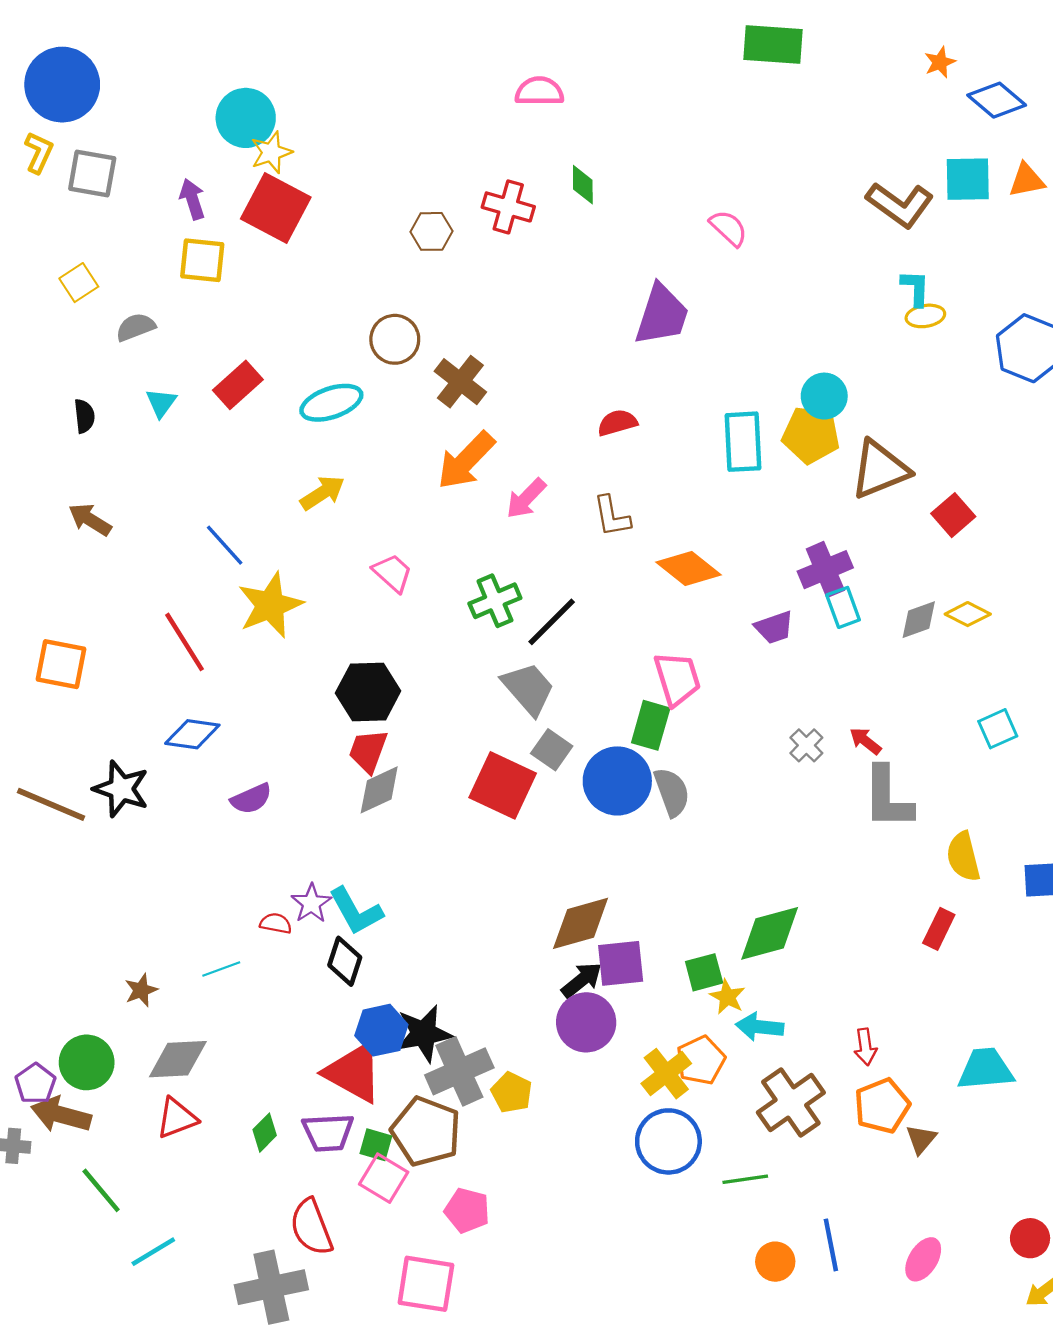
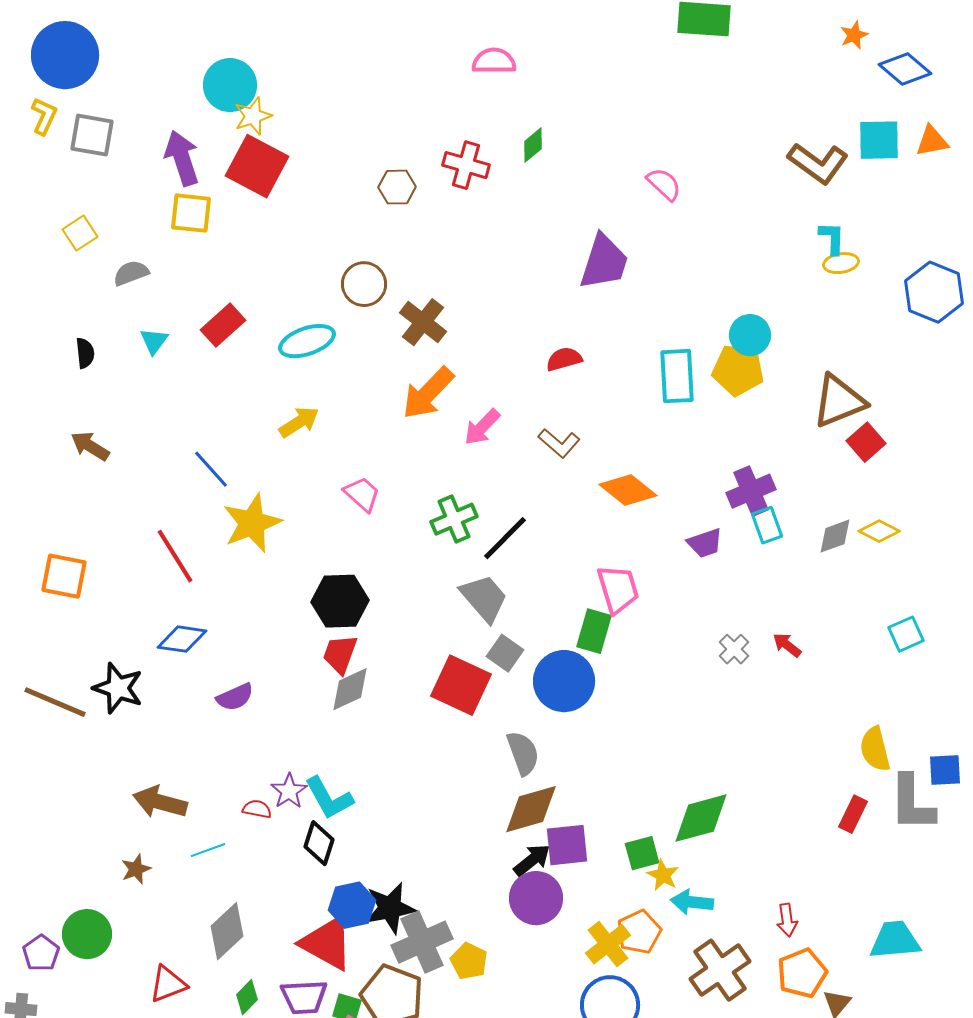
green diamond: (583, 185) -> (533, 145), turned 51
purple arrow: (192, 199) -> (182, 158), size x1.5
brown triangle: (880, 469) -> (839, 401), moved
brown L-shape: (612, 516) -> (559, 443), turned -39
gray semicircle: (672, 792) -> (523, 753), moved
gray L-shape: (888, 798) -> (912, 803), moved
gray diamond: (178, 1059) -> (227, 931), moved, turned -40
brown arrow: (61, 1115) -> (160, 802), moved

